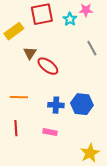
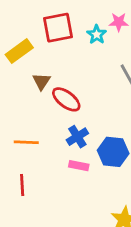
blue cross: (56, 105) -> (77, 137), moved, turned -35
pink rectangle: (50, 132) -> (79, 166), moved

